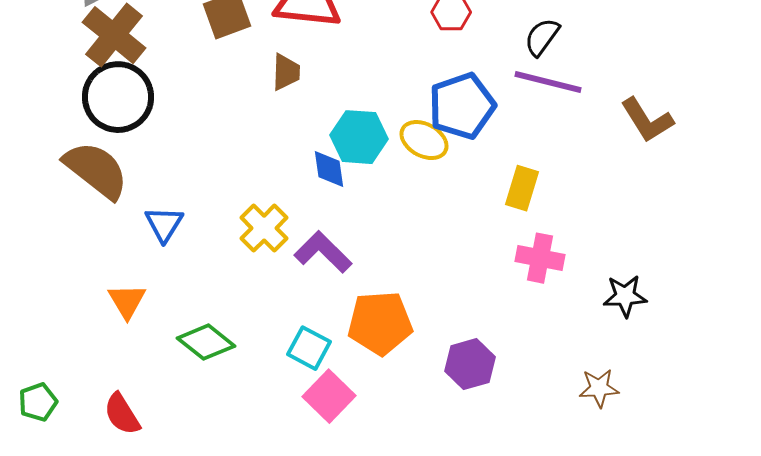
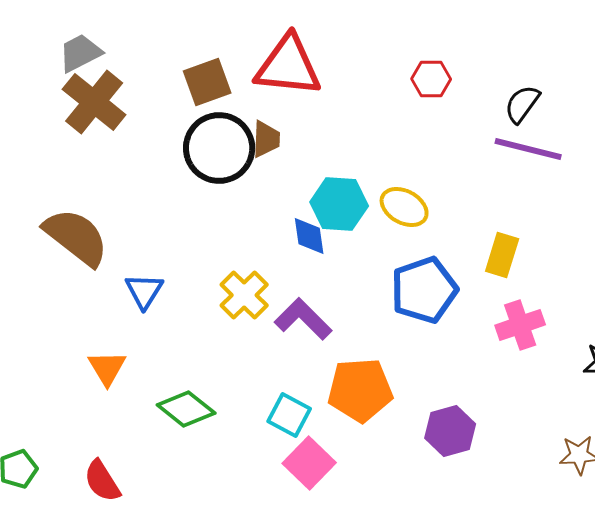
black circle: (118, 97) -> (219, 148), moved
blue pentagon: (462, 106) -> (424, 290), moved
pink cross: (540, 258) -> (520, 325), turned -30

